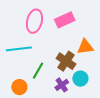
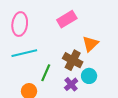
pink ellipse: (34, 21) -> (20, 24), moved
orange triangle: (85, 47) -> (90, 44), turned -30

